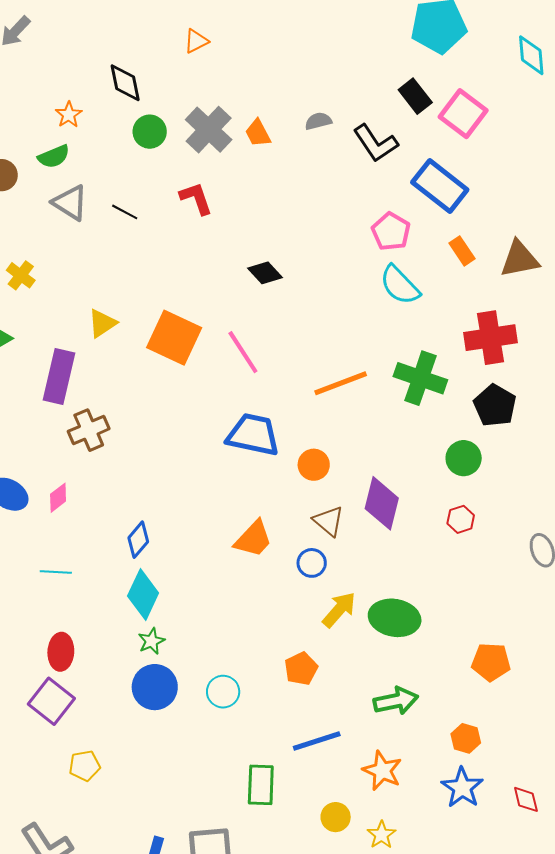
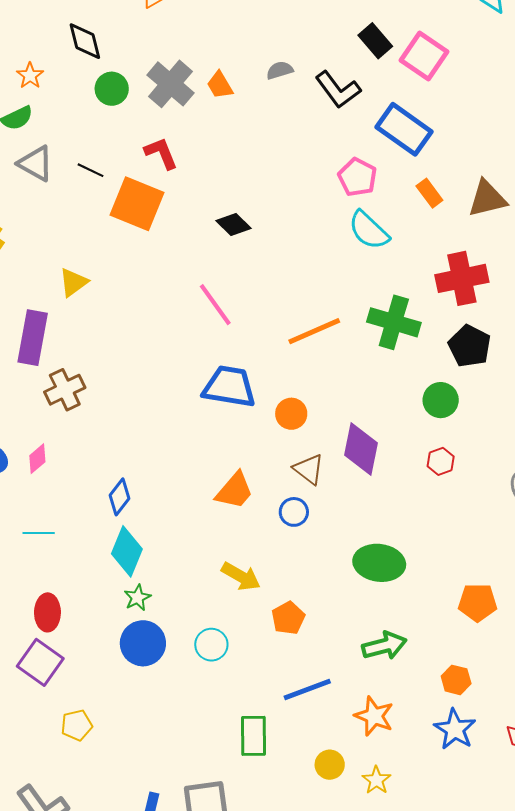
orange square: (174, 338) -> (137, 204), moved
yellow arrow: (339, 610) -> (241, 576), moved, turned 81

